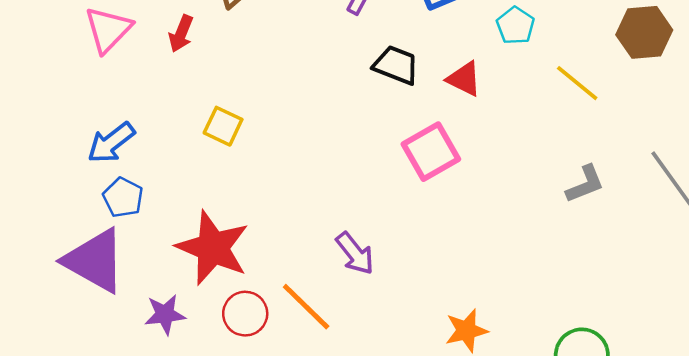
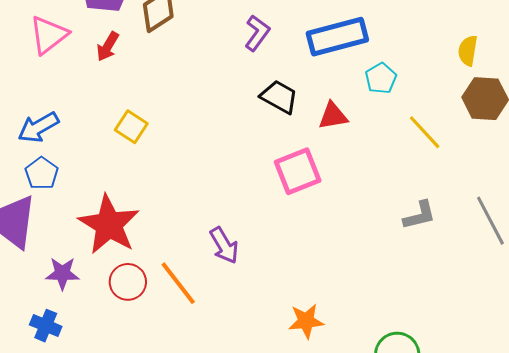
red triangle: (464, 79) -> (333, 116), turned -44

